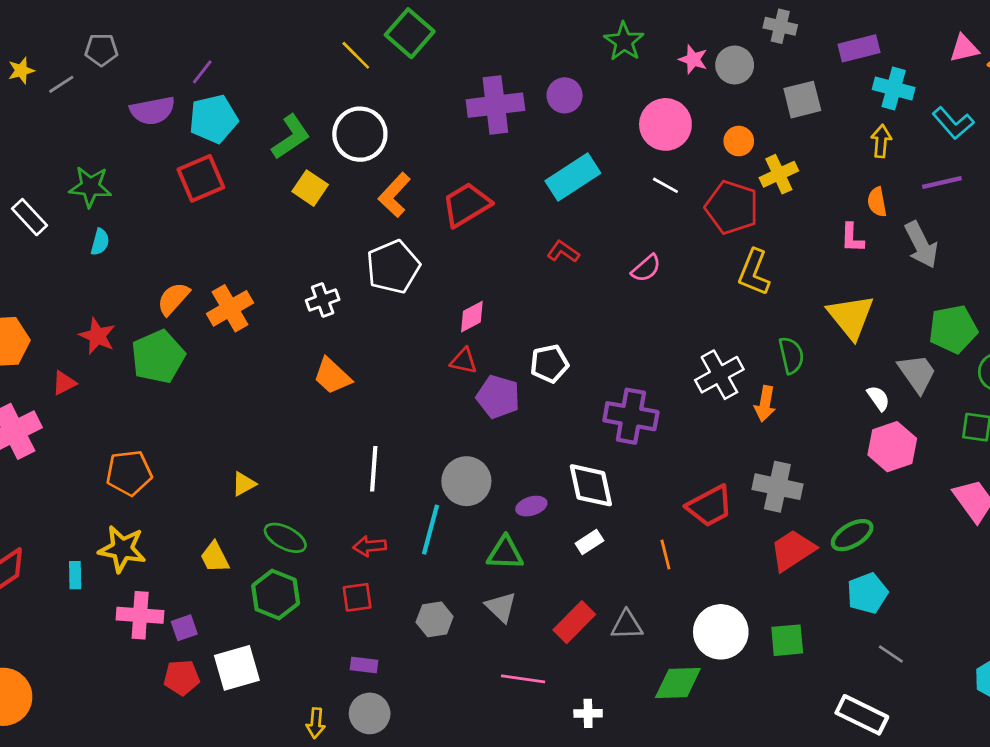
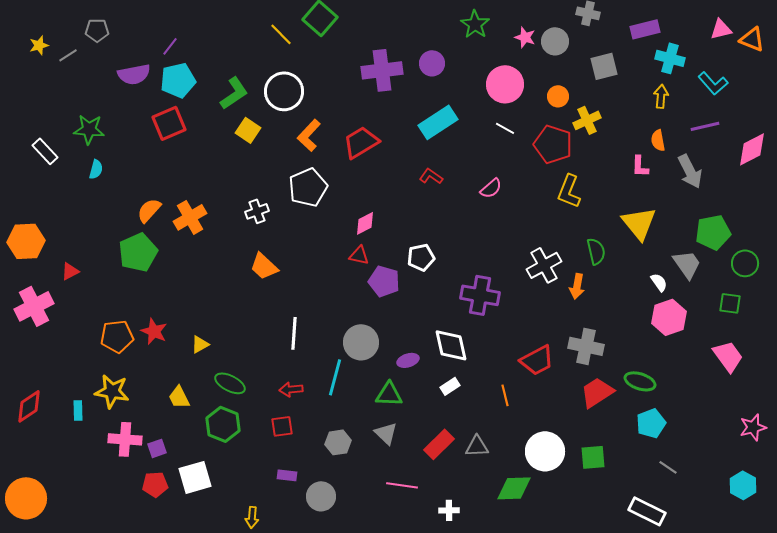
red star: (97, 336) -> (154, 331), moved
green ellipse: (852, 535) -> (640, 381), turned 48
gray circle: (370, 713) -> (321, 496), moved

